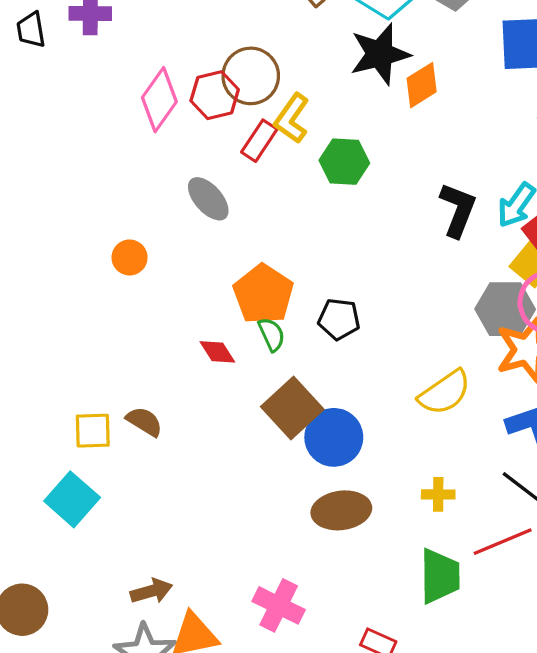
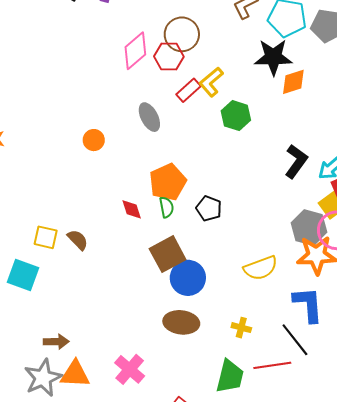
brown circle: (251, 76) -> (182, 34), moved
cyan square: (72, 499) -> (23, 275), turned -36

